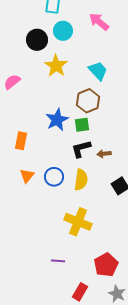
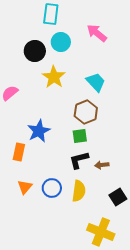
blue star: (57, 120) -> (39, 131), moved
yellow cross: (78, 222) -> (101, 232), moved

